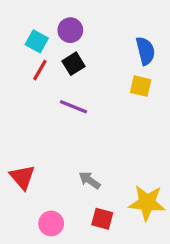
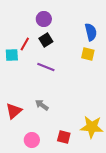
cyan square: (37, 41) -> (12, 55), moved, turned -32
red triangle: (22, 177) -> (14, 111), turned 30
gray arrow: (89, 180) -> (42, 105), moved

